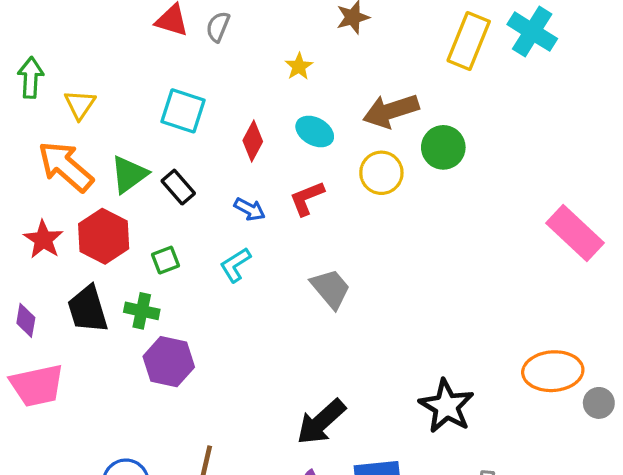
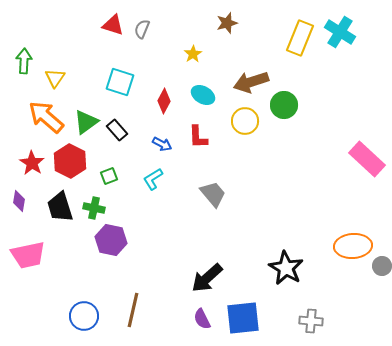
red L-shape: (307, 198) -> (198, 137), turned -70
purple diamond: (26, 320) -> (19, 201), moved

